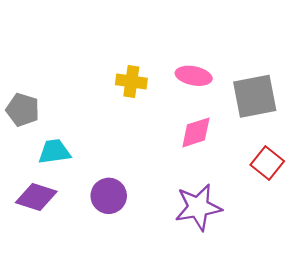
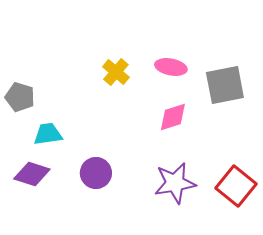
yellow cross: (131, 81) -> (116, 72), turned 32
red square: (267, 163) -> (236, 186), moved, size x1.4

